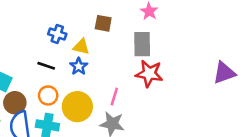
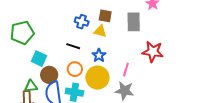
brown square: (103, 23) -> (105, 16), moved
gray rectangle: (142, 44) -> (134, 22), moved
blue star: (79, 66) -> (99, 55), moved

